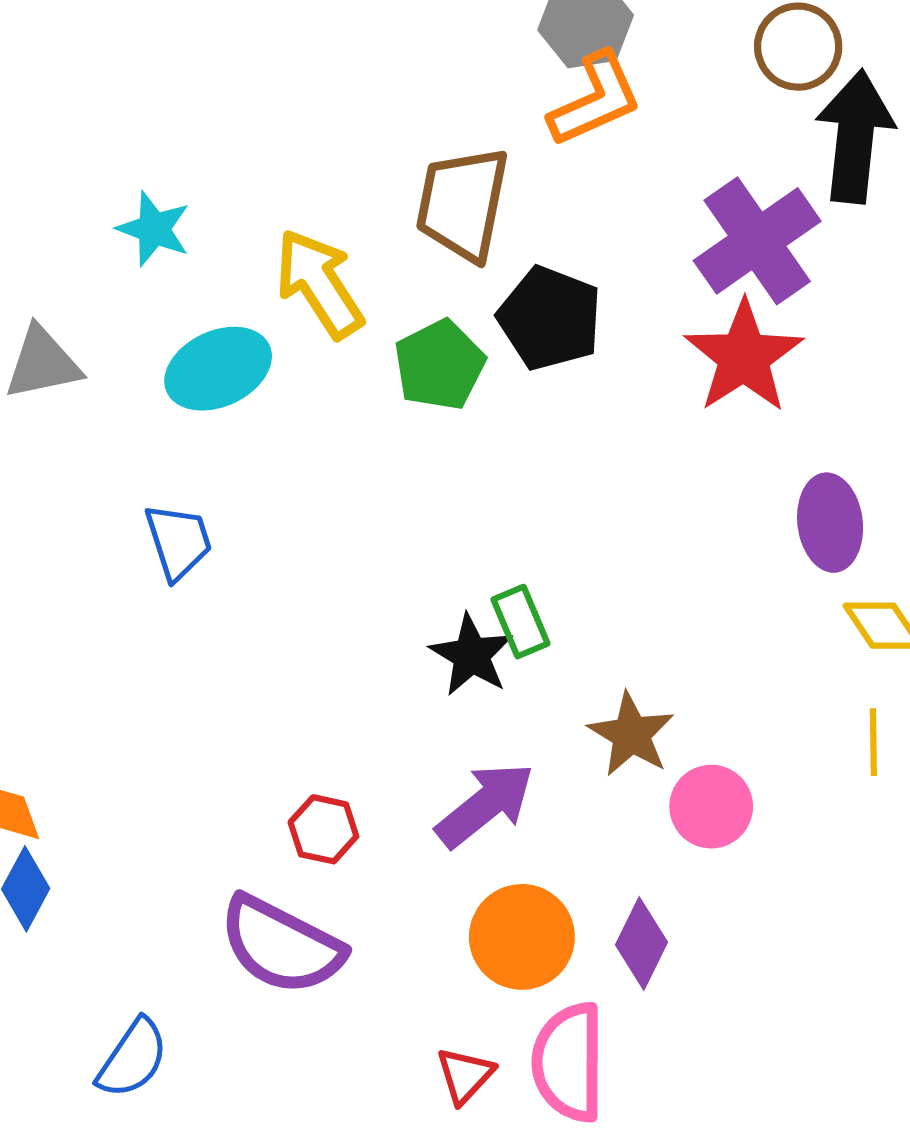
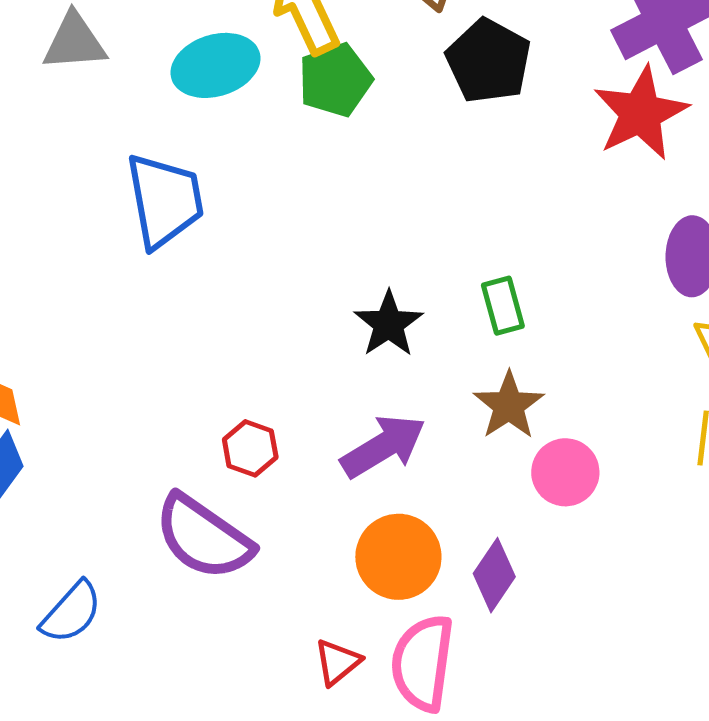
green pentagon: (440, 365) -> (335, 80), moved
blue trapezoid: (178, 542) -> (165, 200), size x1.5
green rectangle: (520, 622) -> (503, 306), moved

